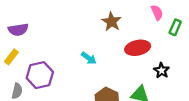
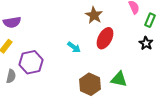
red ellipse: (138, 48) -> (105, 38), moved, turned -50
black star: (161, 71) -> (146, 43), moved

